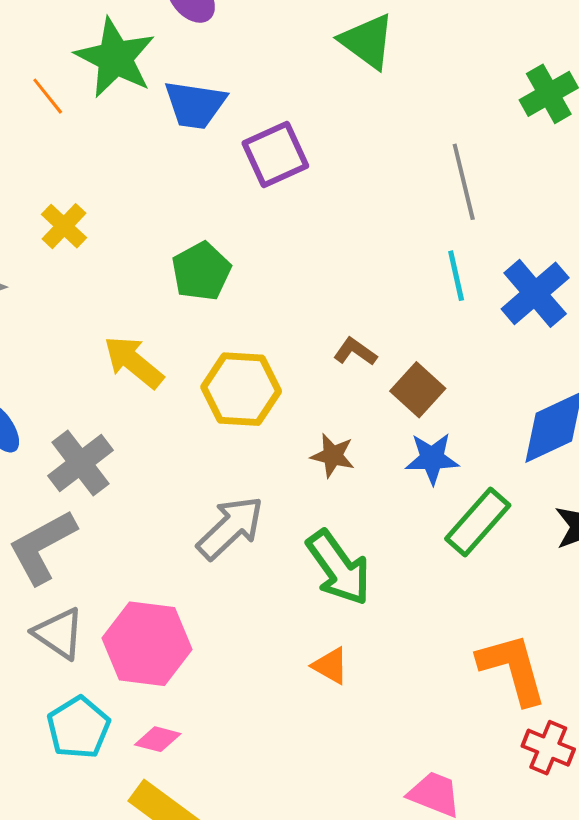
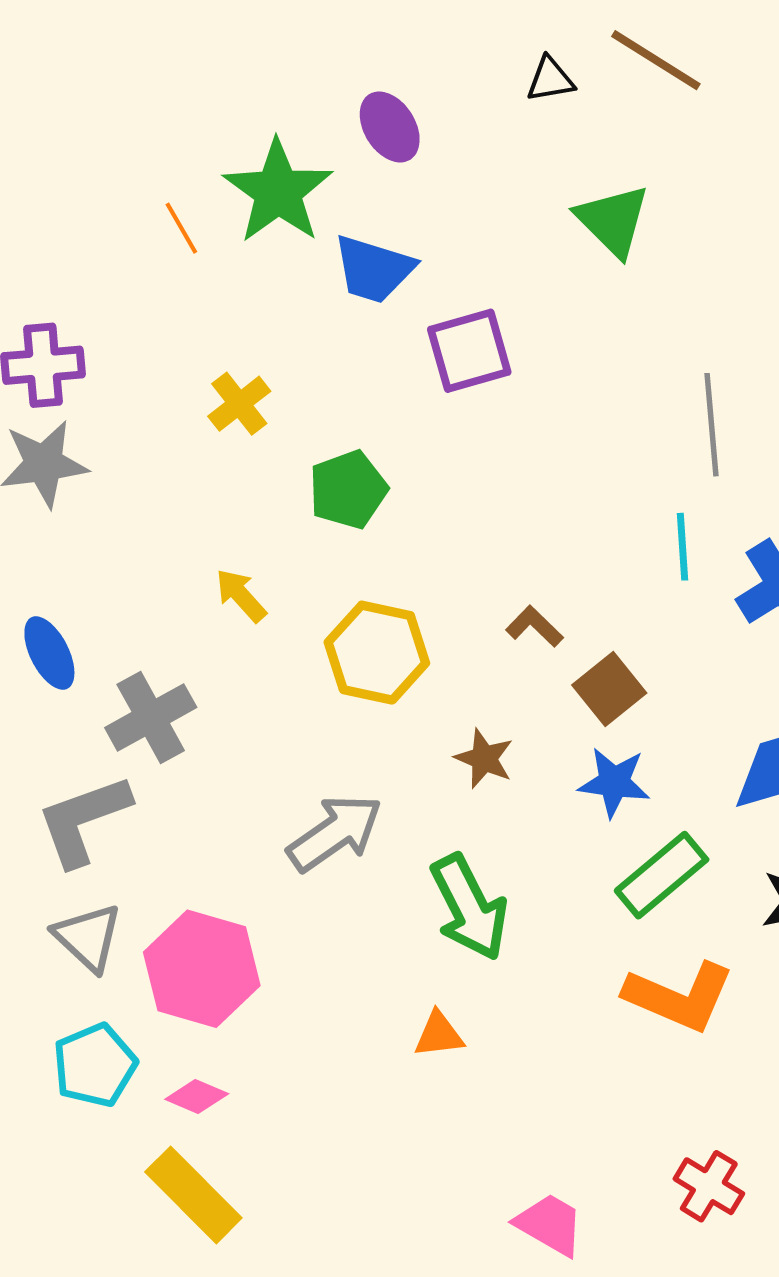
yellow cross: (64, 226) -> (239, 404), moved
yellow arrow: (134, 362) -> (241, 595), size x0.7
orange triangle: (330, 666) -> (439, 1035), turned -45
orange L-shape: (512, 669) -> (679, 997), moved, turned 120

